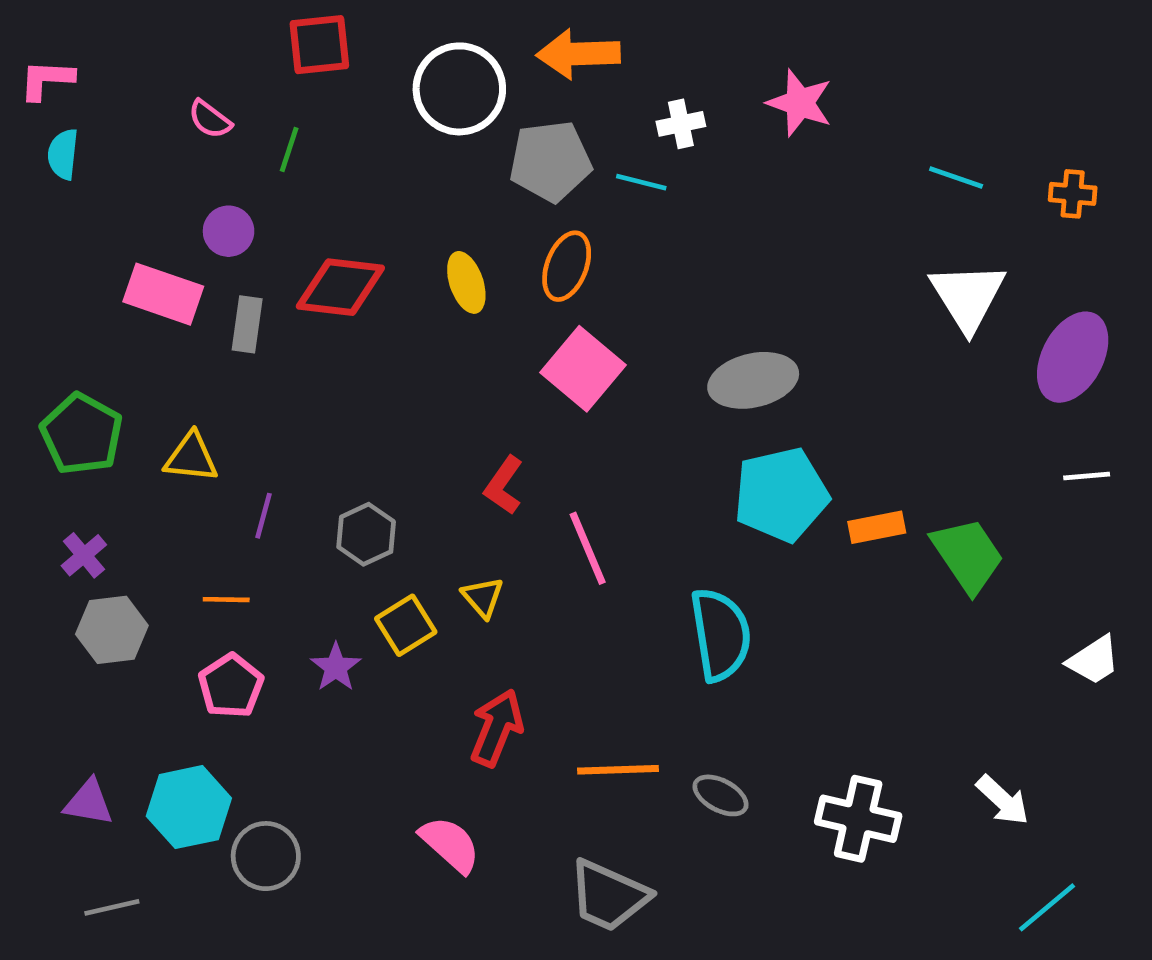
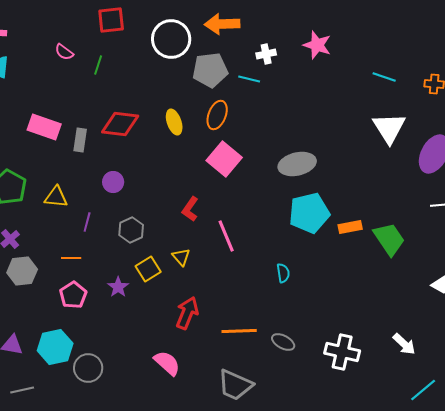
purple circle: (229, 231) -> (113, 182), moved
cyan semicircle: (721, 635) -> (283, 273), size x0.5

